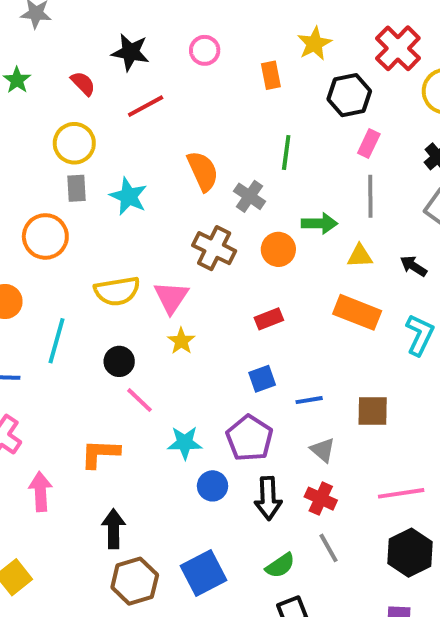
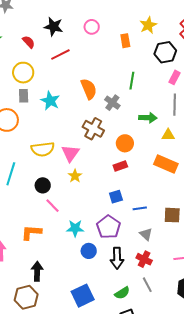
orange circle: (278, 249) -> (125, 143), moved
brown hexagon: (135, 581) -> (26, 297), moved

